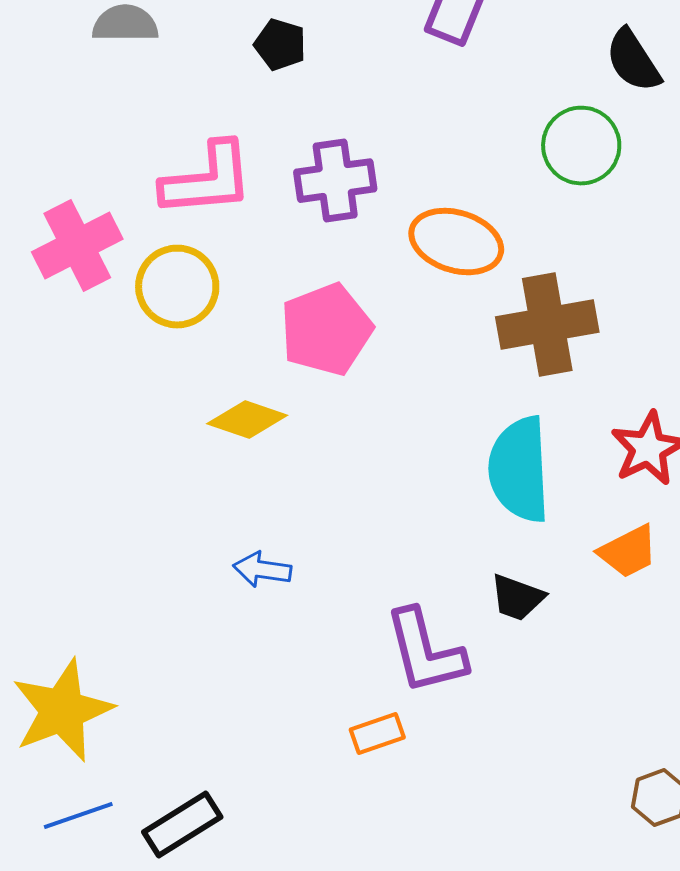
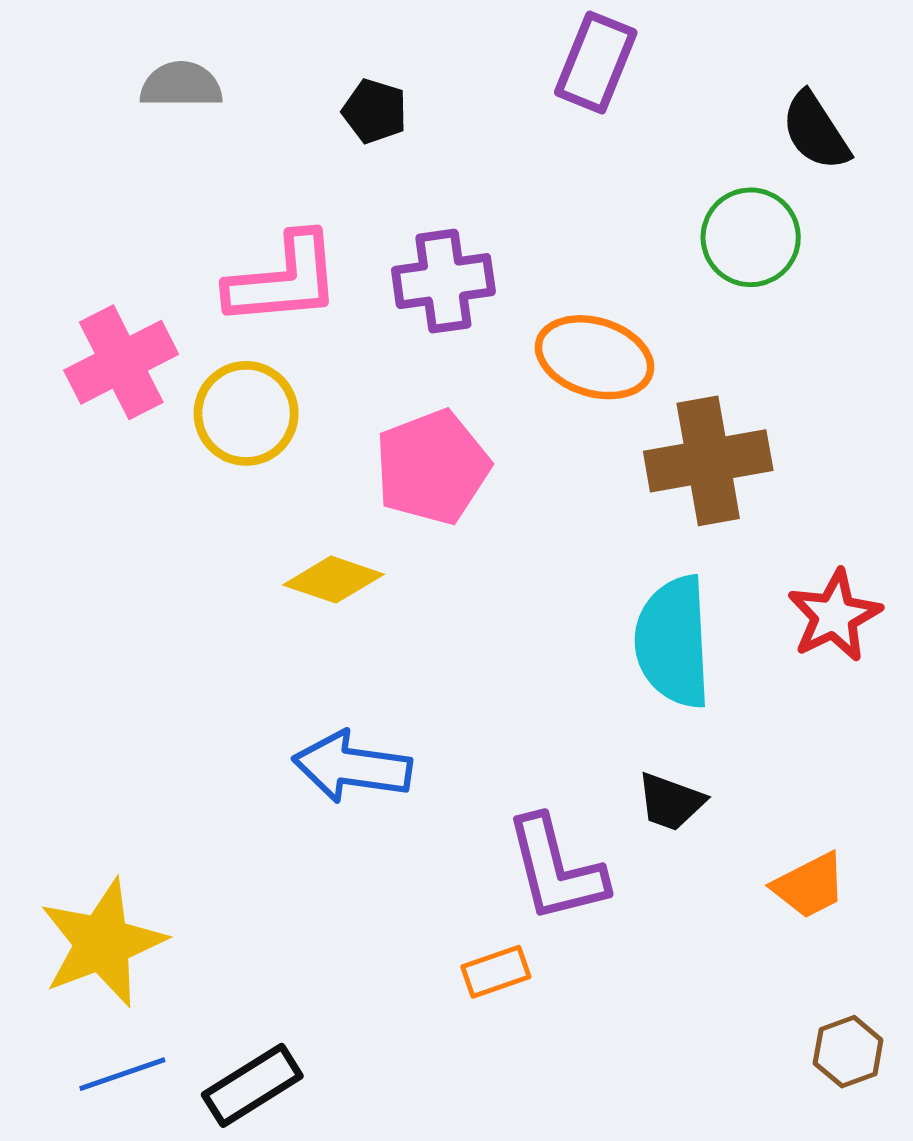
orange trapezoid: (628, 552) -> (809, 886), moved
blue arrow: (262, 570) -> (352, 767), size x1.6

